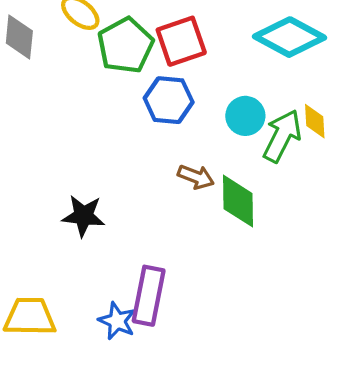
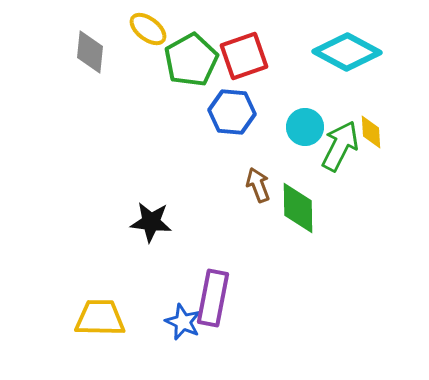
brown arrow: (196, 177) -> (258, 185), turned -132

